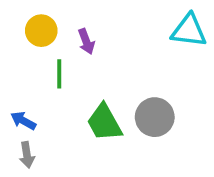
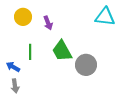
green line: (59, 74) -> (30, 52), moved
green trapezoid: (104, 122) -> (62, 51), moved

